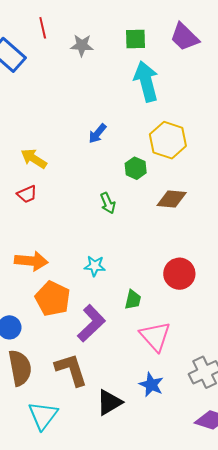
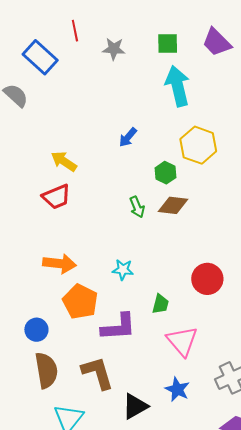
red trapezoid: (27, 194) -> (56, 197), size x1.4
brown diamond: (172, 199) -> (173, 205), moved
purple L-shape: (91, 323) -> (118, 327), turned 39

